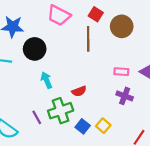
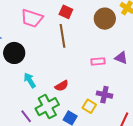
brown circle: (122, 26) -> (105, 19), moved
purple cross: (125, 96) -> (104, 95), moved
yellow square: (103, 126) -> (89, 106), moved

